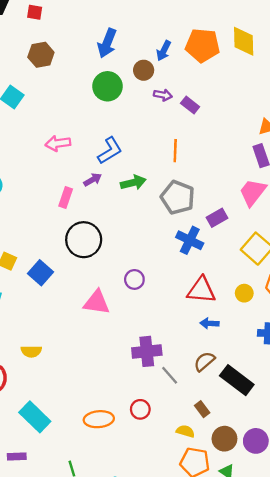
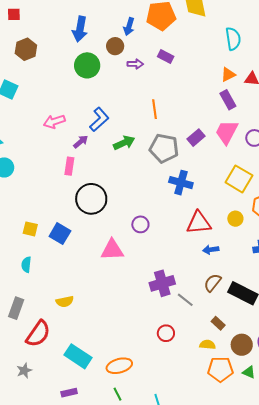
purple rectangle: (190, 105) -> (166, 57), moved
purple arrow: (93, 180) -> (81, 142), moved
purple rectangle: (217, 218) -> (196, 138), moved
orange ellipse: (99, 419) -> (119, 366), moved

